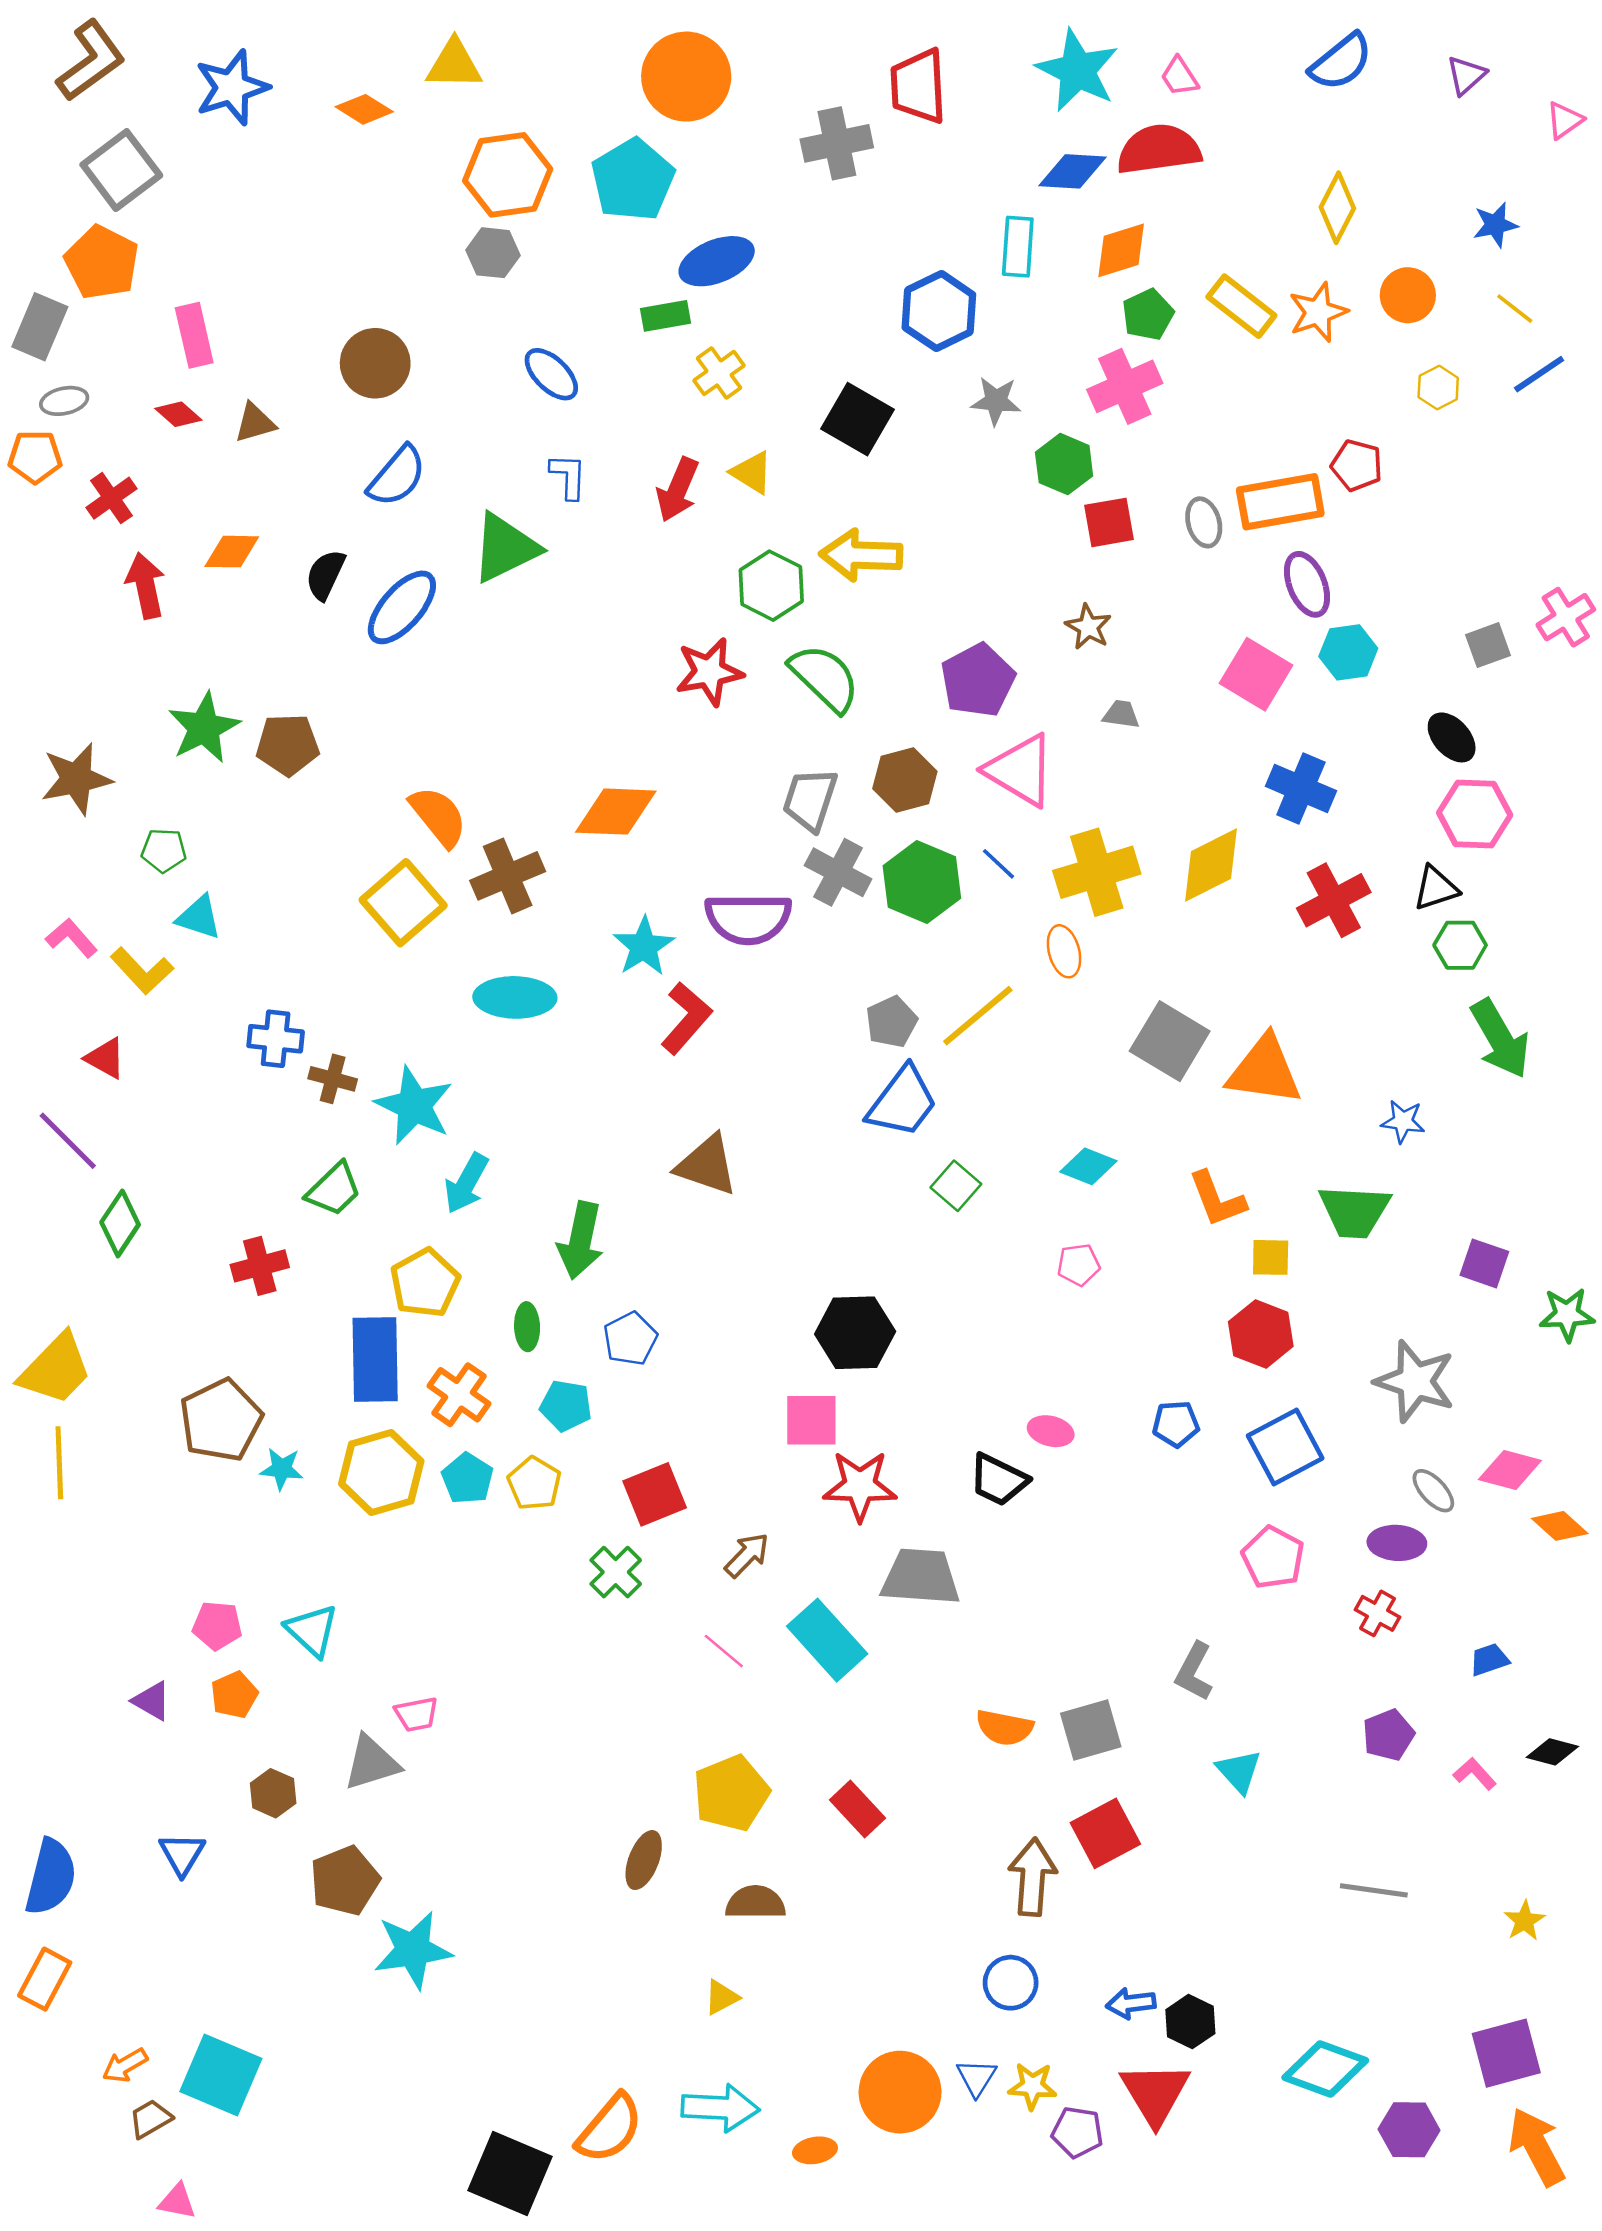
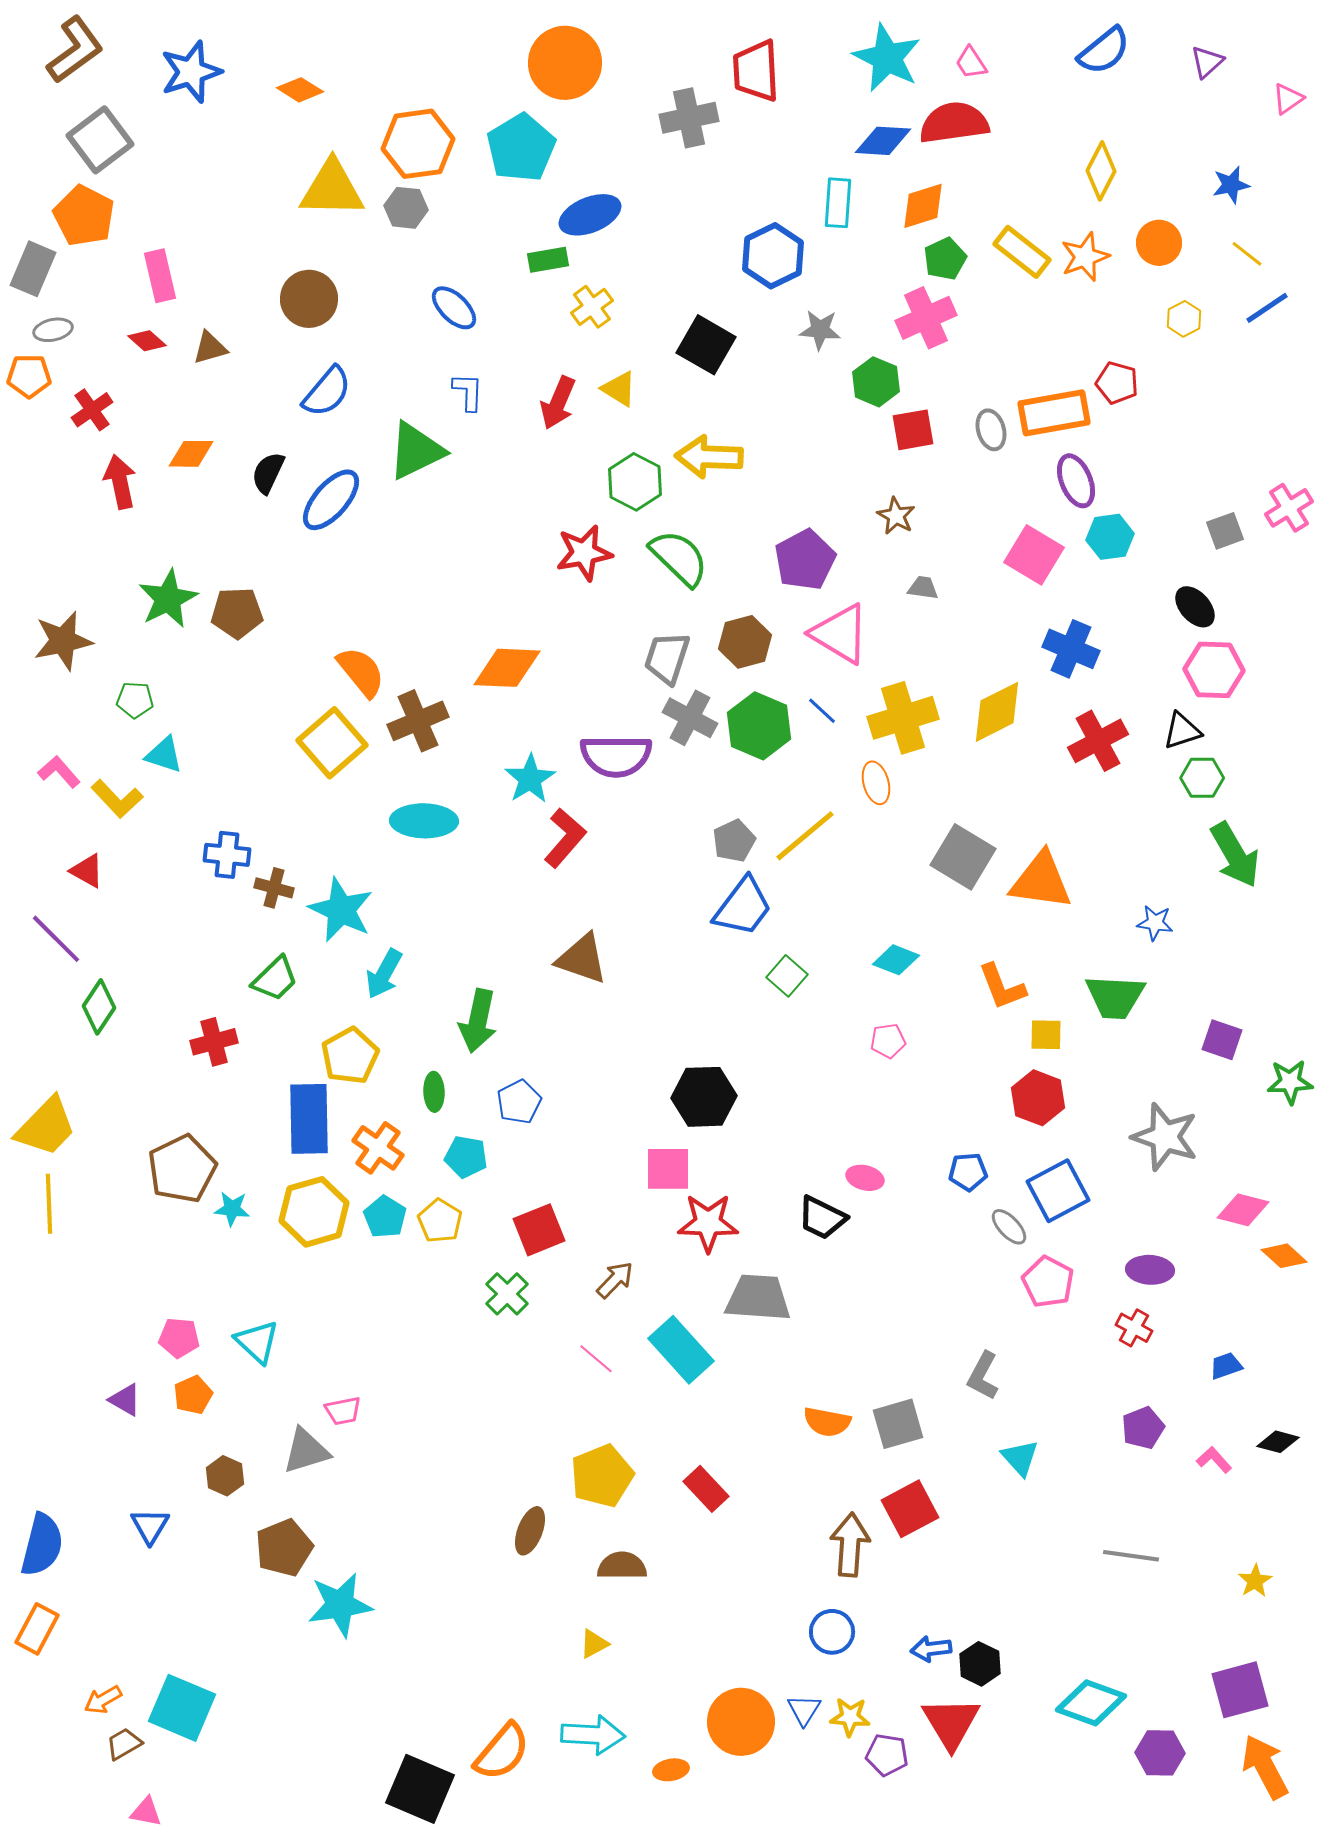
yellow triangle: (454, 64) -> (332, 189), moved, size x1.4
gray ellipse: (1433, 1491) -> (1009, 1227), moved

